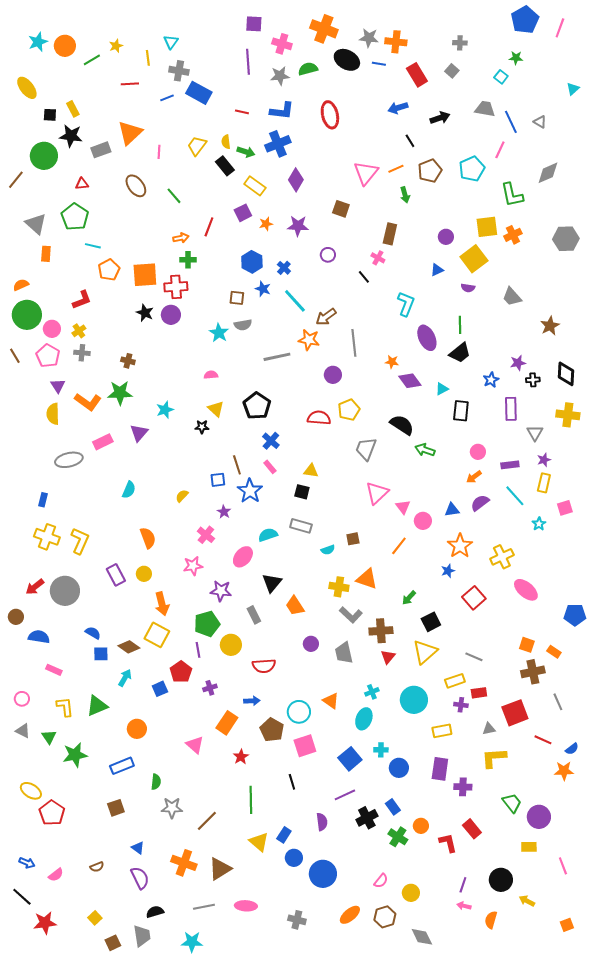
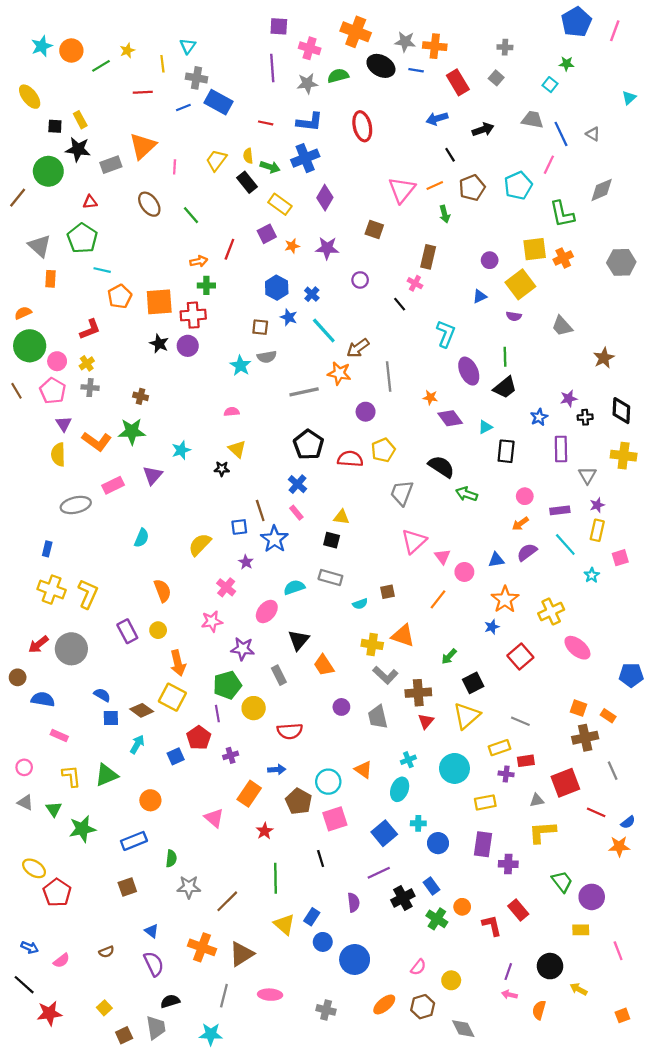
black pentagon: (257, 406) -> (308, 445), moved
yellow semicircle: (182, 496) -> (200, 545), size x1.6
gray line: (204, 907) -> (224, 996), turned -65

